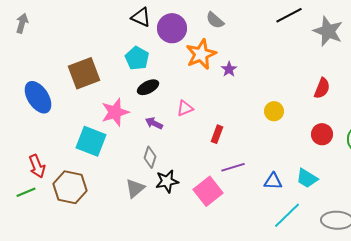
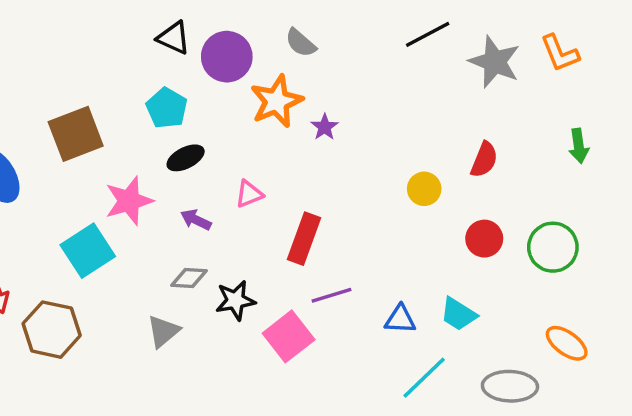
yellow circle: (274, 111) -> (424, 189), moved
red rectangle: (217, 134) -> (304, 239), size x1.6
cyan square: (91, 141) -> (88, 251), turned 36
gray diamond: (150, 157) -> (189, 278), turned 75
black star: (167, 181) -> (235, 300), moved

